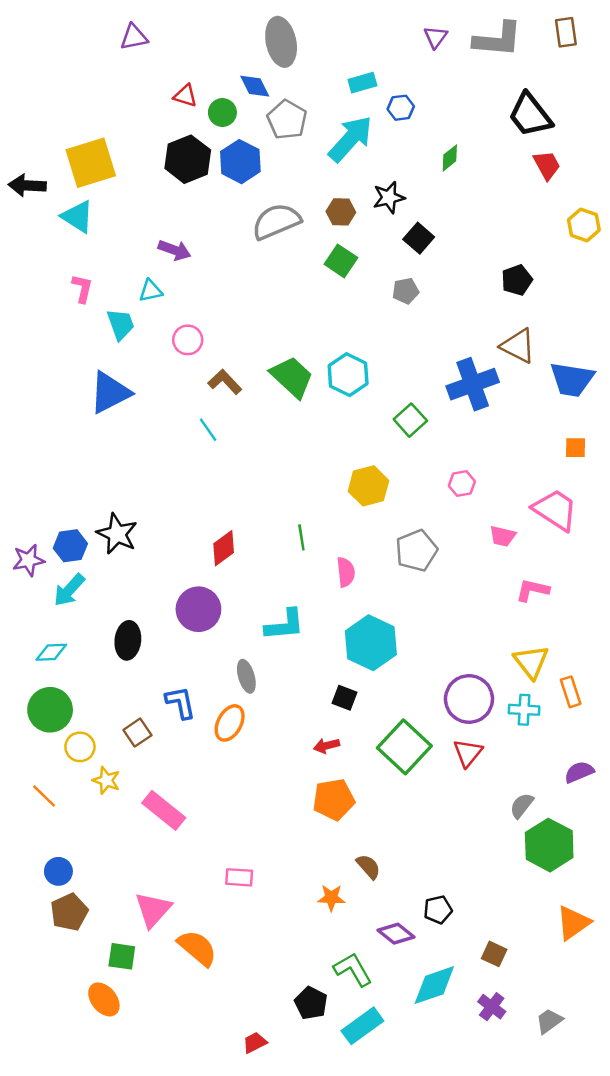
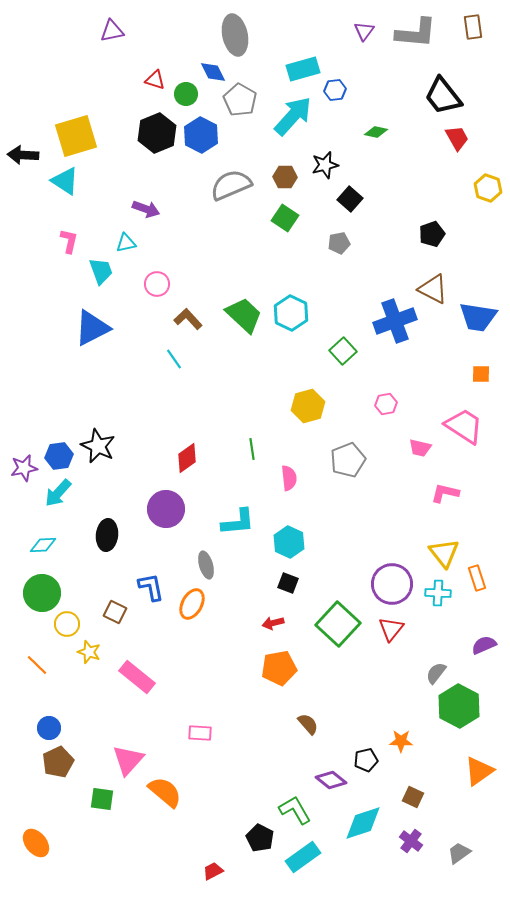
cyan rectangle: (362, 83) -> (303, 69), size x1.4
green diamond: (450, 158) -> (376, 132), turned 50
cyan hexagon: (371, 643) -> (289, 542), moved, size x0.7
brown square: (137, 733) -> (115, 612), turned -30
orange star: (331, 898) -> (401, 741), moved
orange ellipse: (104, 999) -> (36, 843), moved

